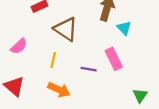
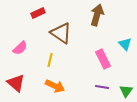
cyan triangle: (124, 28) -> (125, 44), moved
purple line: (89, 69) -> (102, 87), moved

